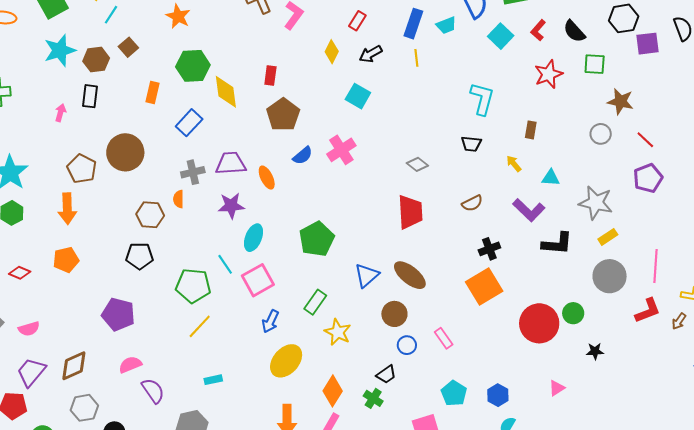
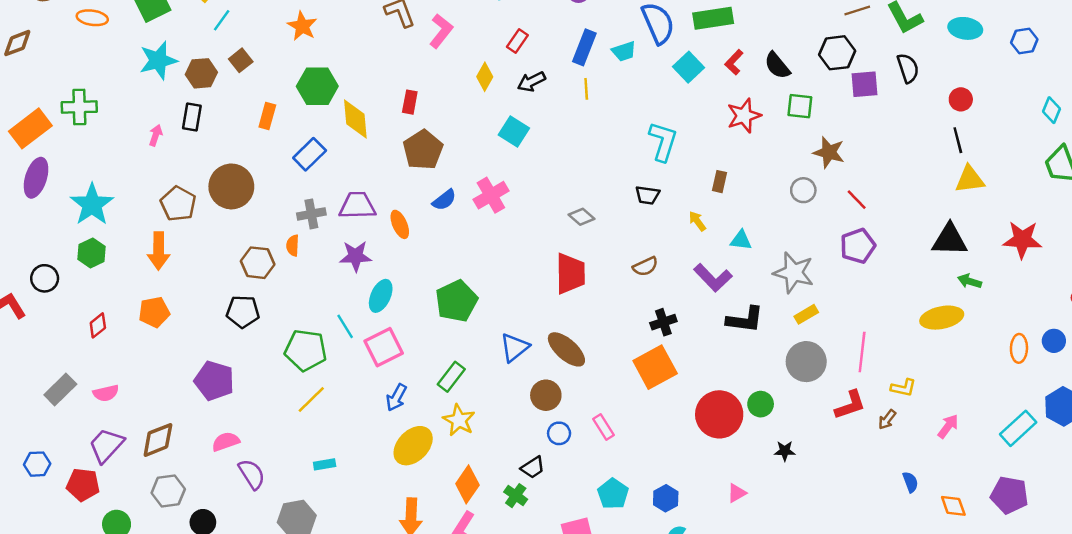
red diamond: (20, 273) -> (98, 325), turned -65
yellow star: (338, 332) -> (459, 420), moved

